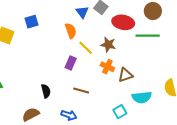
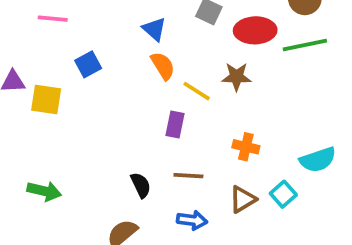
blue triangle: (82, 12) -> (154, 29), moved
orange cross: (107, 67) -> (246, 147), moved
brown triangle: (126, 75) -> (243, 199), moved
brown line: (81, 91) -> (188, 176), moved

